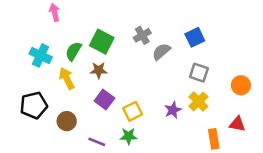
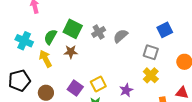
gray cross: (142, 35) -> (99, 32), moved
blue square: (195, 37) -> (165, 30), moved
purple square: (104, 100) -> (75, 88), moved
purple star: (173, 110) -> (126, 90), moved

